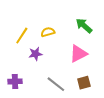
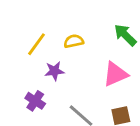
purple cross: (15, 81) -> (35, 101), moved, turned 32

